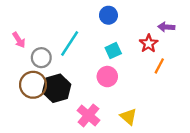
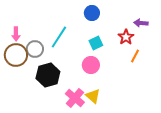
pink arrow: (19, 40) -> (16, 34), turned 32
brown circle: (33, 85) -> (16, 55), moved
yellow triangle: (129, 117) -> (93, 96), moved

